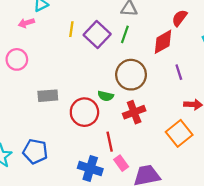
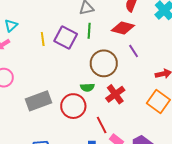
red diamond: (163, 42) -> (123, 28), turned 60
purple line: (179, 72) -> (134, 51), moved
gray rectangle: (48, 96) -> (39, 101), size x1.4

